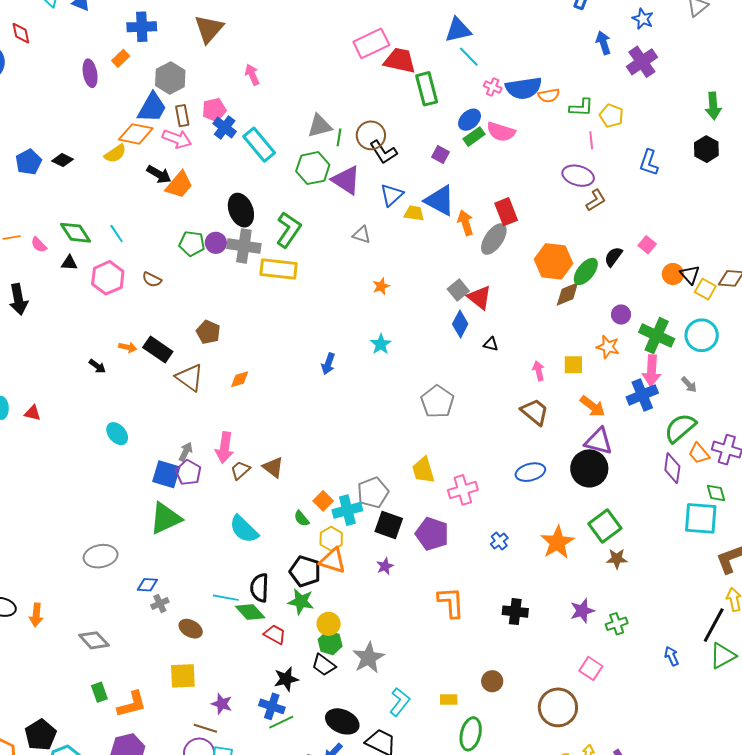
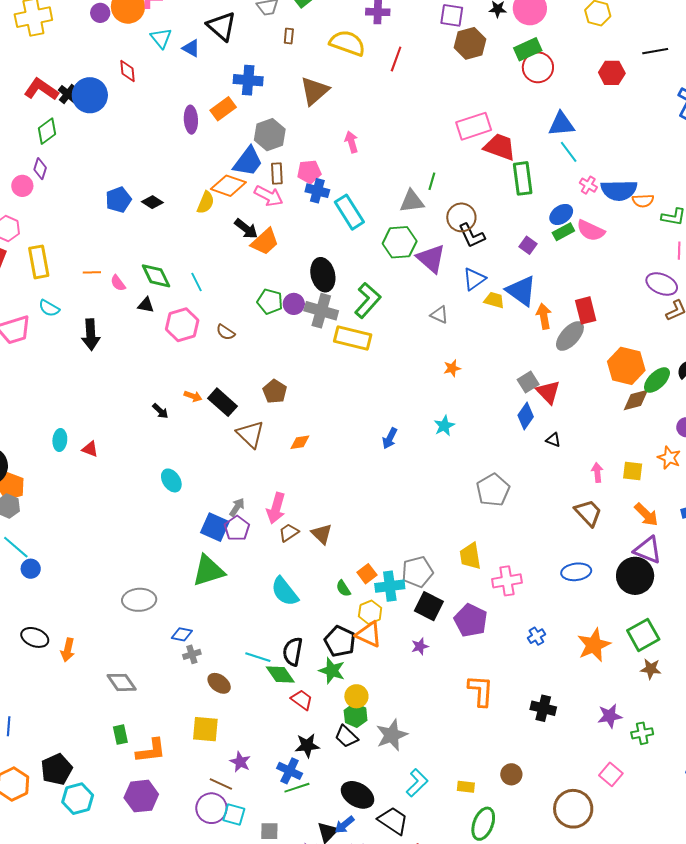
orange rectangle: (121, 58) -> (223, 109), size x1.4
blue cross: (225, 127) -> (317, 191), turned -30
green line: (339, 137) -> (432, 181), moved
yellow semicircle: (115, 154) -> (206, 202), turned -40

